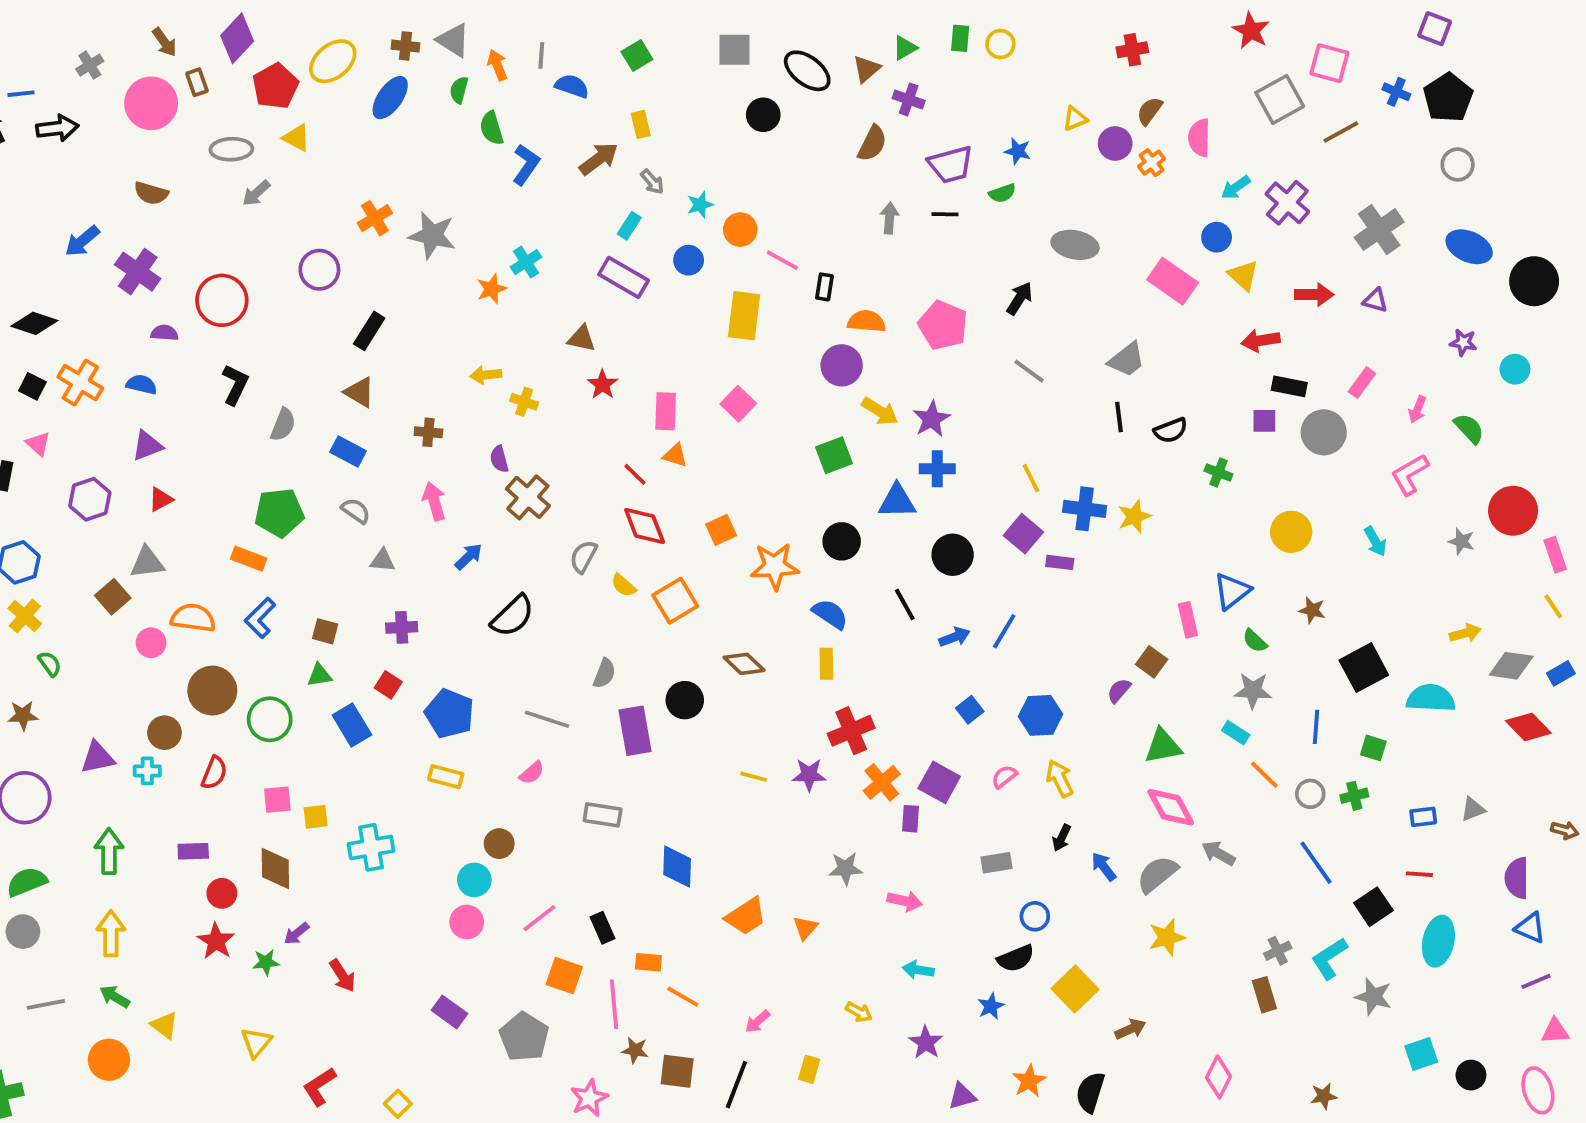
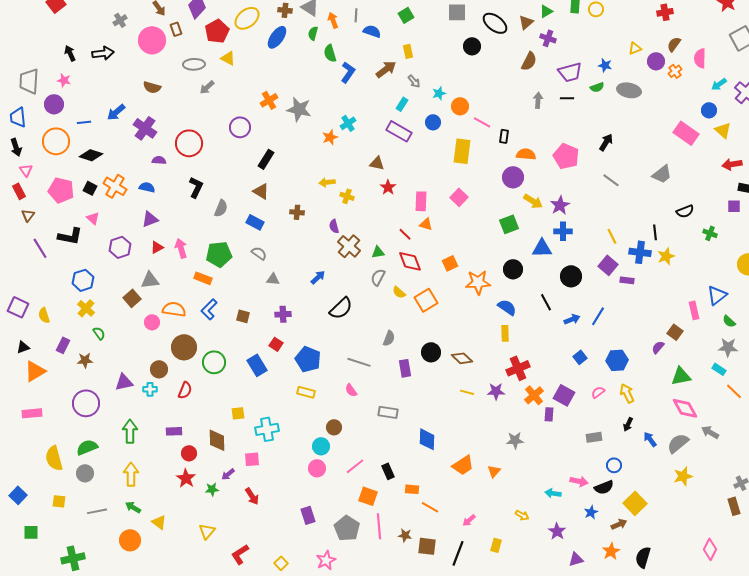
blue line: (21, 94) -> (84, 122), moved
gray ellipse: (1075, 245) -> (629, 90), moved
black line: (1119, 417) -> (655, 232), moved
pink arrow: (434, 501) -> (181, 248), moved
brown diamond: (744, 664) -> (462, 358), moved
green triangle: (319, 675) -> (378, 252), moved
purple rectangle: (635, 731) -> (405, 368), size x0.7
pink semicircle: (532, 773) -> (351, 390), turned 96
pink square: (277, 800) -> (252, 459), moved
pink arrow: (905, 901) -> (579, 481), moved
pink line: (614, 1004) -> (379, 526), moved
purple rectangle: (449, 1012) -> (308, 515), turned 36
brown arrow: (1130, 1029) -> (619, 524), moved
pink star: (589, 1098) -> (326, 560), moved

